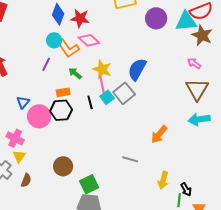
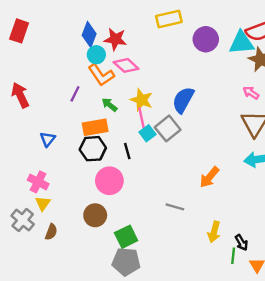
cyan circle: (54, 40) -> (96, 55), moved
orange rectangle: (63, 92) -> (95, 127), size x1.5
black line: (90, 102) -> (127, 151), moved
pink circle: (39, 116) -> (109, 181), moved

